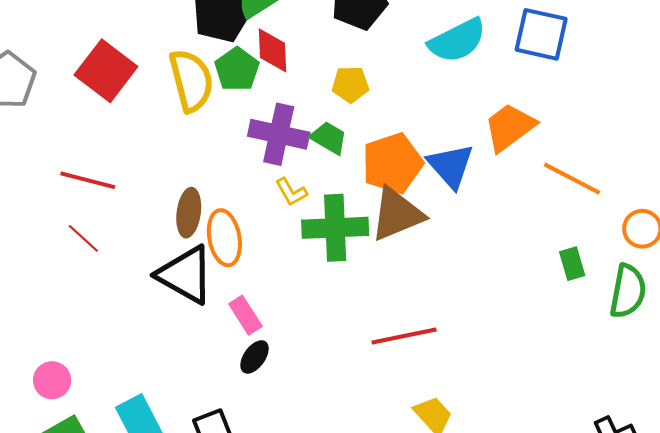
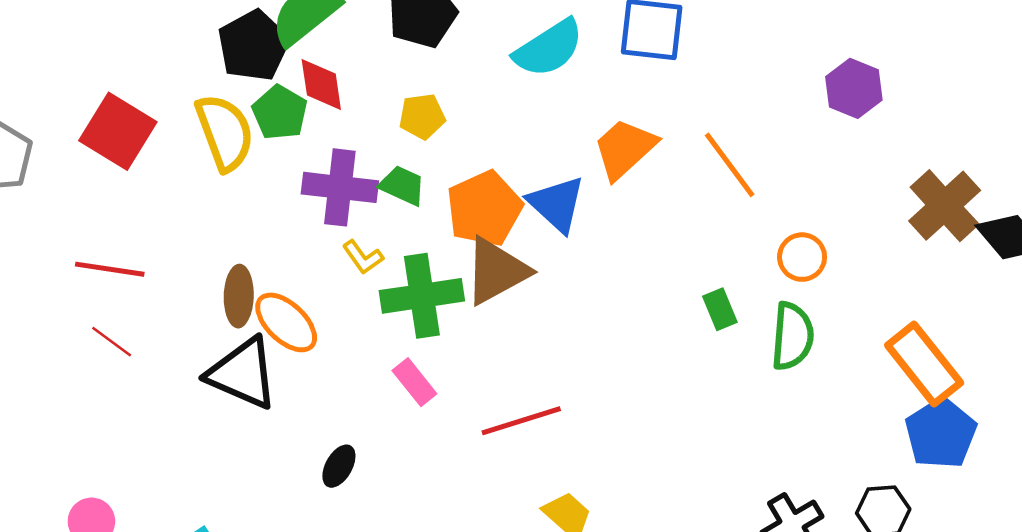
orange line: (572, 179) -> (730, 165), moved, turned 32
orange ellipse: (224, 238) -> (286, 322), turned -30
pink rectangle: (245, 315) -> (414, 382), moved

